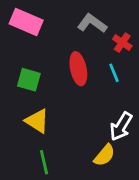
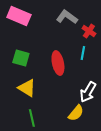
red ellipse: (78, 69) -> (58, 63), moved
cyan line: (114, 73) -> (83, 53), turned 32

